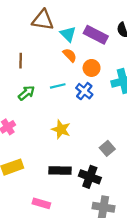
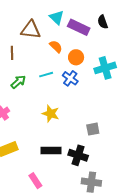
brown triangle: (43, 20) -> (31, 30), moved
cyan triangle: (68, 34) -> (57, 17), moved
gray square: (107, 148) -> (93, 129), turned 32
pink rectangle: (41, 203) -> (35, 181), turned 42

